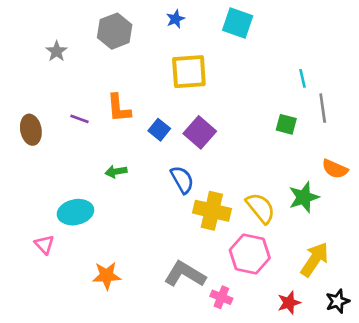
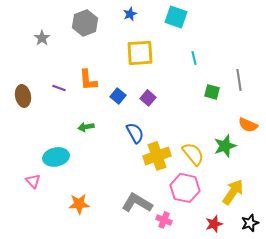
cyan line: (302, 78) -> (194, 58), moved
purple square: (200, 132) -> (148, 98), size x0.7
yellow cross: (212, 211) -> (157, 156), turned -32

